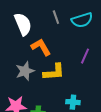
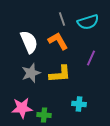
white semicircle: (23, 24) -> (29, 42), moved
orange L-shape: (41, 47) -> (58, 41), moved

